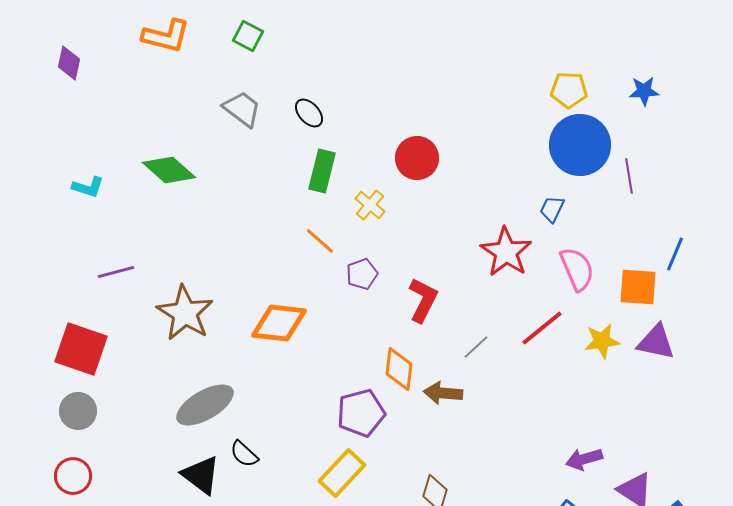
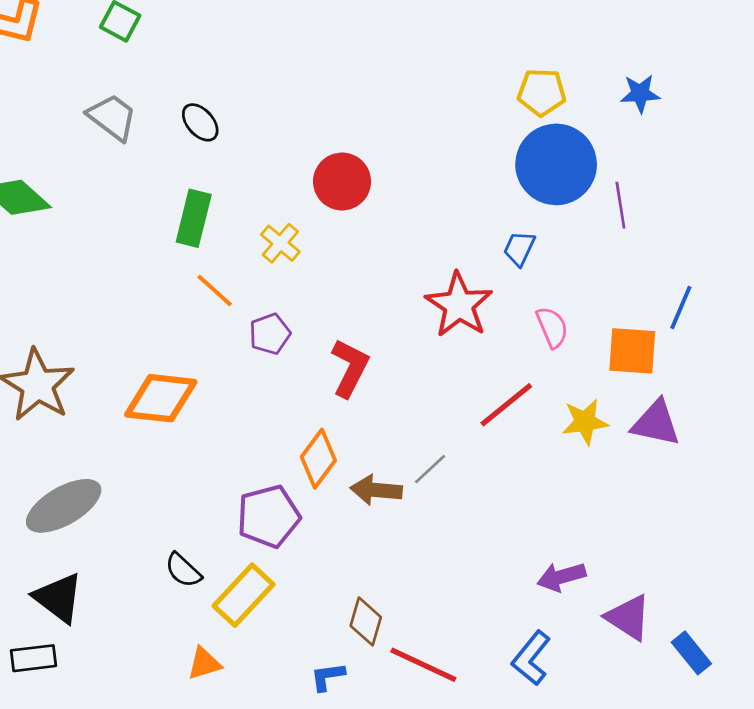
green rectangle: (322, 171) -> (194, 218), moved
pink semicircle: (577, 269) -> (552, 327), size x0.7
gray line: (476, 347) -> (430, 469), moved
orange diamond: (399, 369) -> (318, 459), turned 30
black semicircle: (244, 454) -> (183, 570), moved

